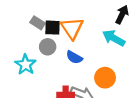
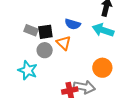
orange triangle: (72, 28) -> (64, 43), moved, size x0.7
blue semicircle: (74, 57) -> (73, 24), moved

